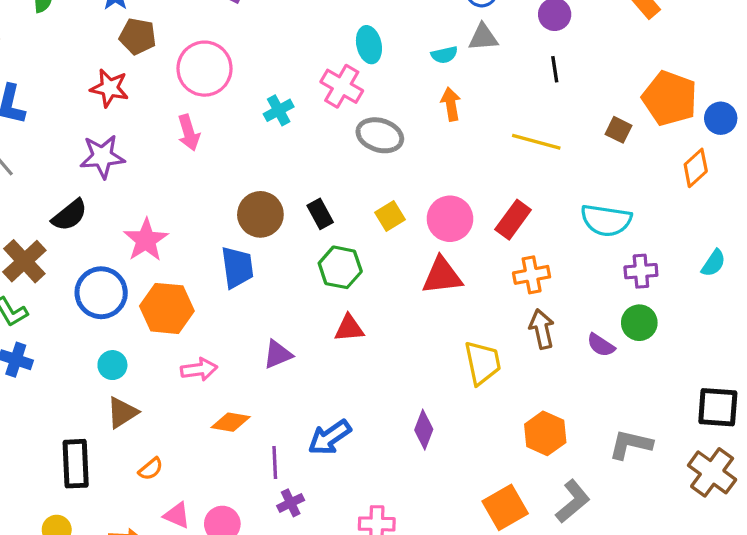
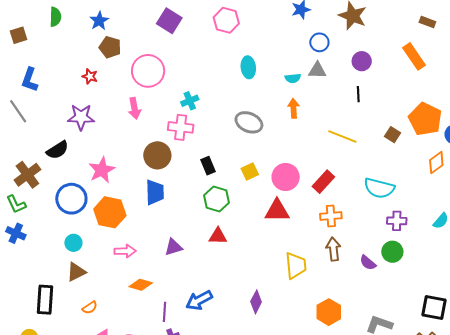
pink cross: (342, 86) -> (181, 127), moved, turned -30
red star: (109, 88) -> (90, 76), size x0.7
brown circle: (260, 214) -> (157, 155), moved

